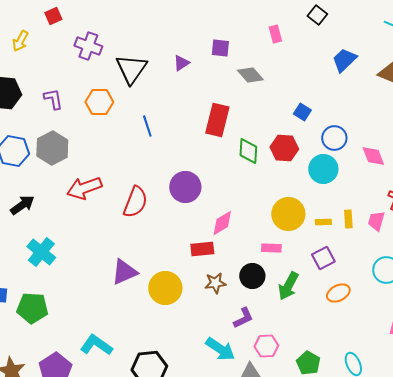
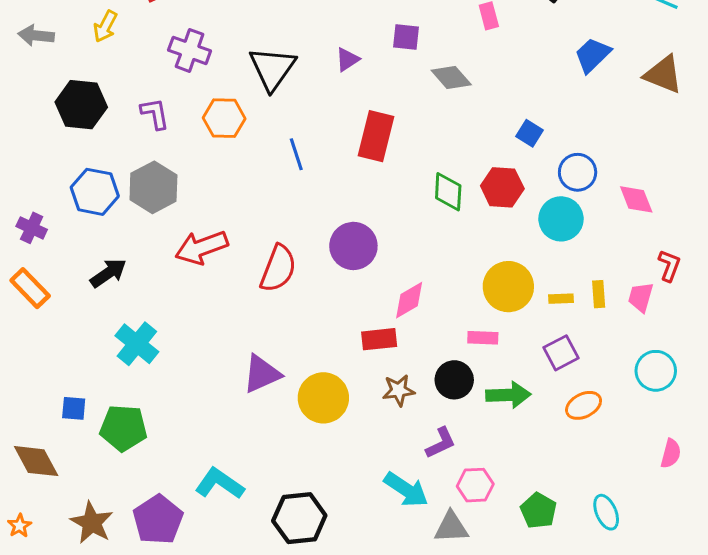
purple cross: (88, 46) -> (190, 50), moved
red rectangle: (217, 120) -> (376, 136), moved
green arrow: (288, 286) -> (508, 395), turned -120

